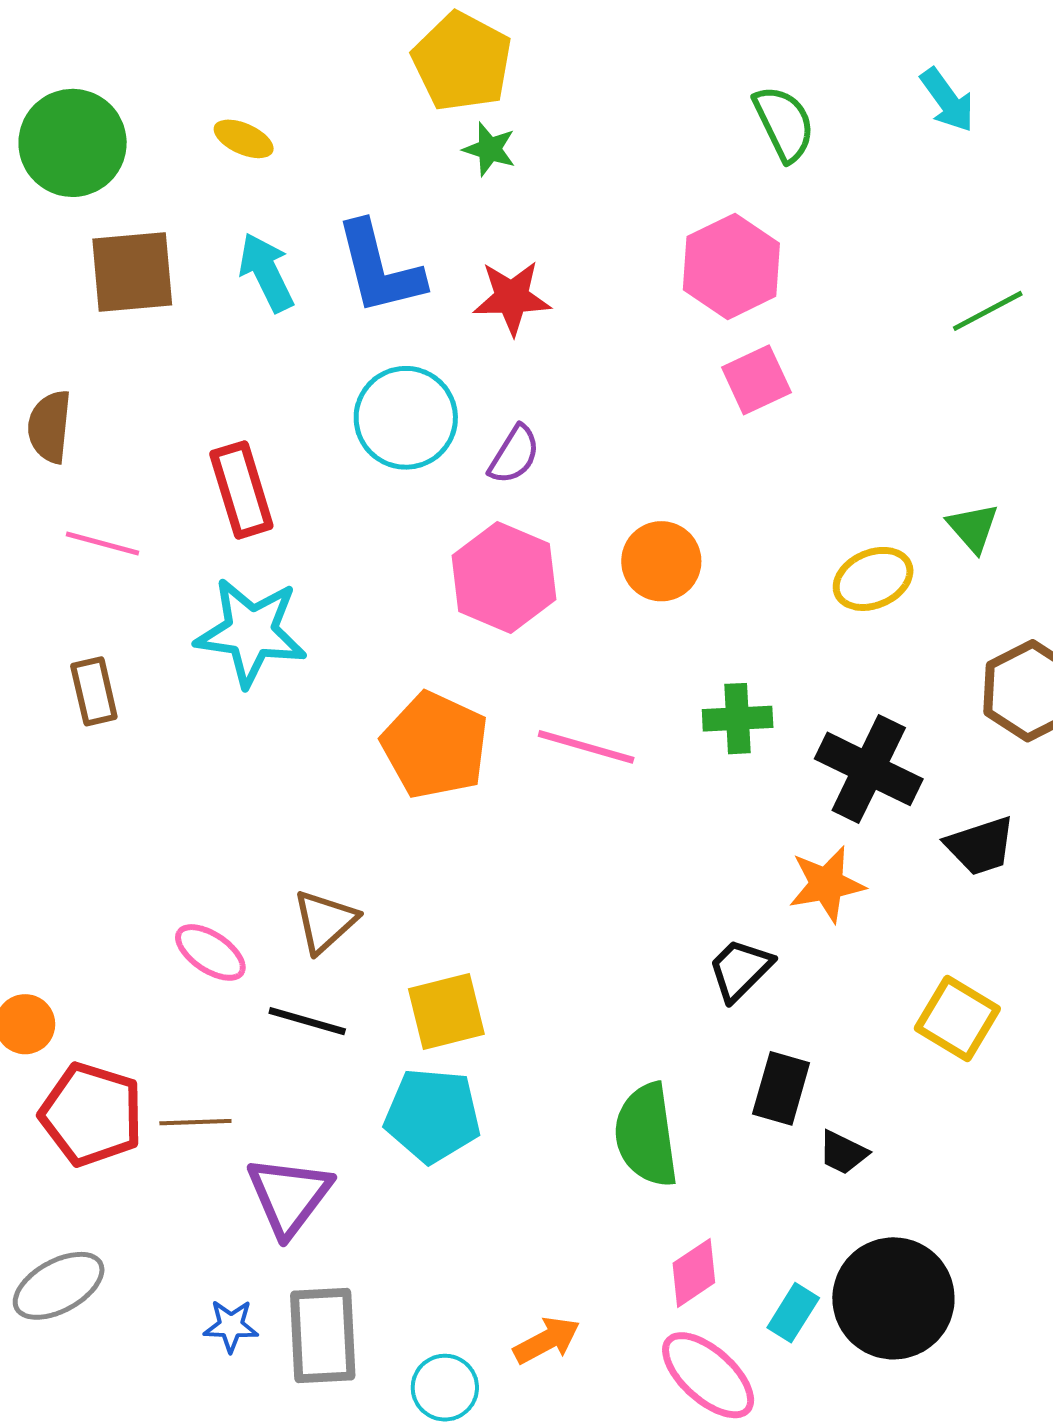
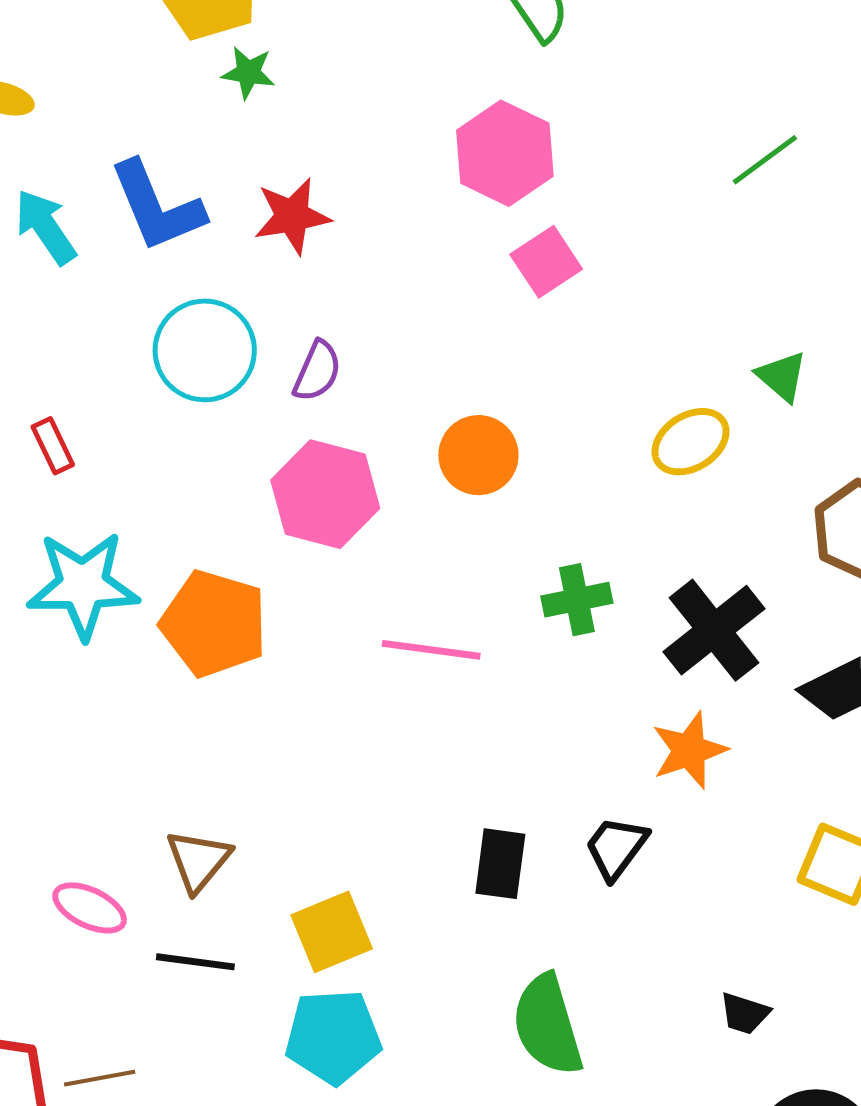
red rectangle: (241, 490) -> (53, 446), size x0.6
orange pentagon: (435, 745) -> (214, 624), moved
black cross: (869, 769) -> (714, 630), turned 34
black rectangle: (781, 1088) -> (500, 864), moved

